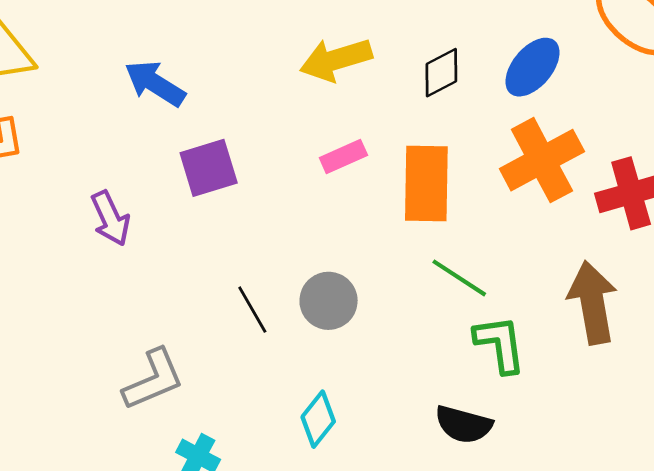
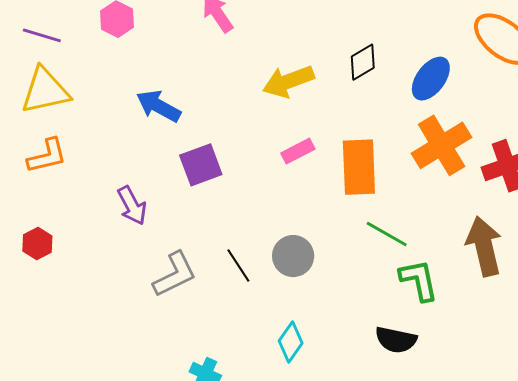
black diamond: (441, 73) -> (363, 62), moved
gray L-shape: (153, 379) -> (175, 274), moved

